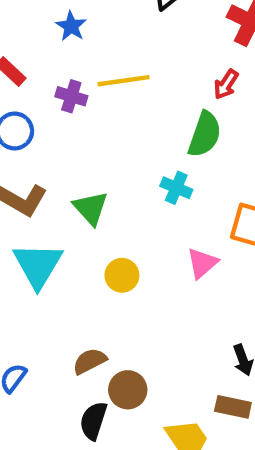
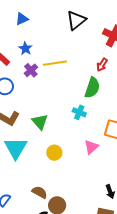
blue star: (71, 26) -> (25, 49), moved
purple cross: (71, 96) -> (31, 70), turned 32
brown semicircle: (90, 361) -> (40, 192), turned 56

